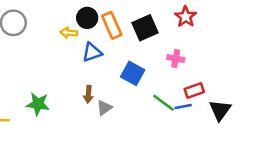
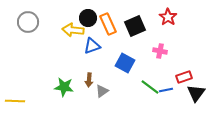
yellow arrow: (69, 33) -> (73, 30), size x1.5
red rectangle: (194, 91) -> (184, 77), moved
green star: (38, 104) -> (64, 87), moved

